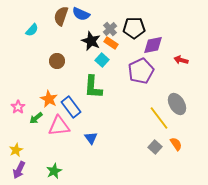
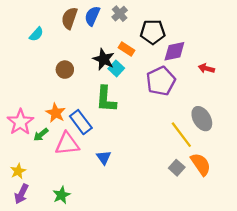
blue semicircle: (81, 14) -> (92, 16), turned 90
gray cross: (110, 29) -> (120, 14), moved
black star: (91, 41) -> (104, 59), moved
pink star: (18, 107) -> (20, 122), size x1.6
orange semicircle: (176, 144) -> (201, 164), size x1.5

